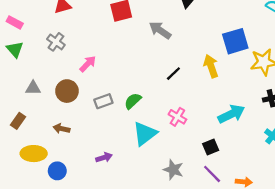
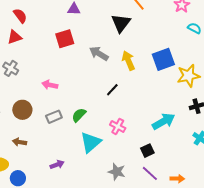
pink arrow: (88, 64) -> (50, 85), moved, turned -119
yellow arrow: (211, 66) -> (128, 61), moved

